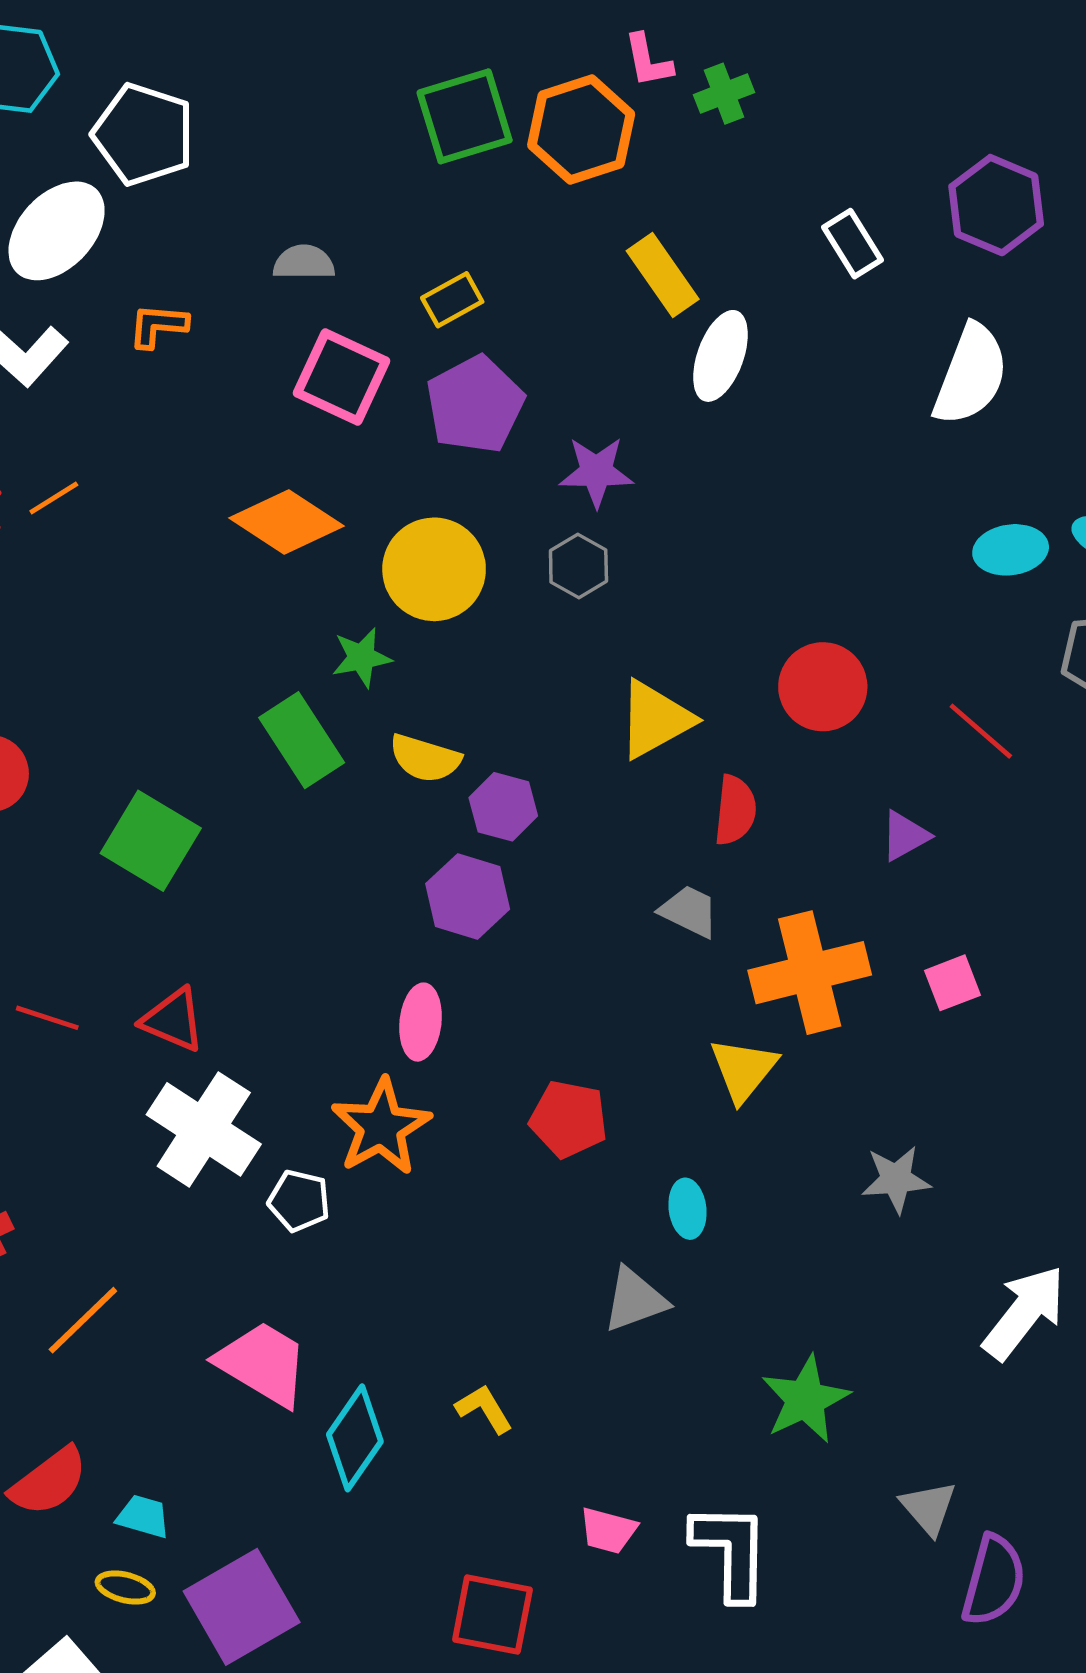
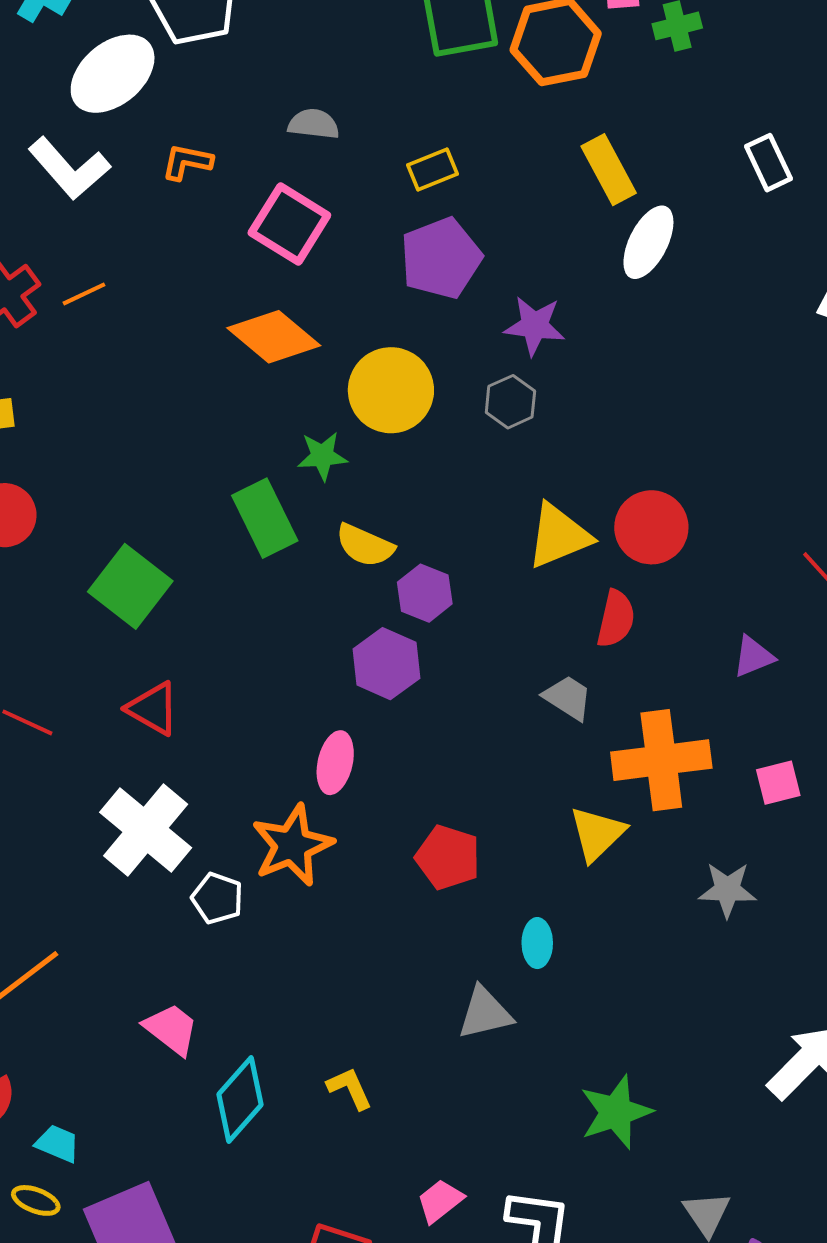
pink square: (341, 377) -> (289, 224), moved
red circle: (823, 687) -> (651, 527), moved
red triangle: (173, 1020) -> (153, 709), moved
gray star: (896, 1179) -> (727, 890), moved
pink trapezoid: (263, 1364) -> (171, 1029), size x0.7
pink trapezoid: (608, 1531) -> (440, 1201), turned 120

